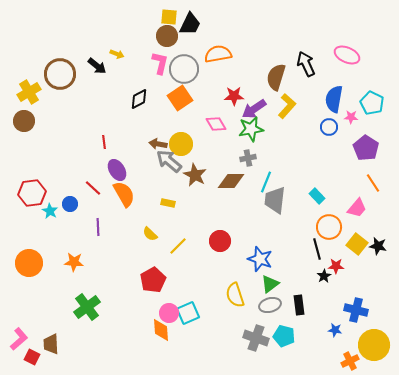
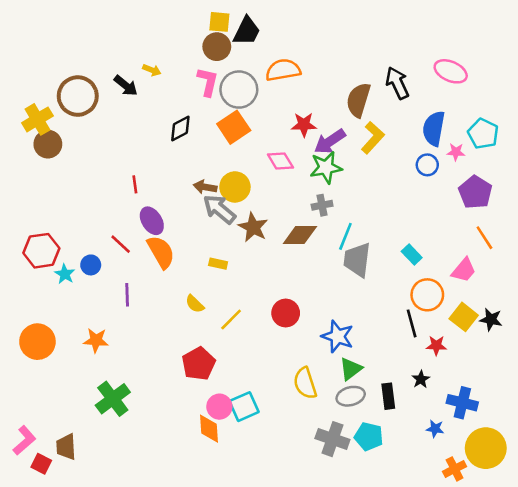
brown circle: (24, 121) -> (48, 144), moved
black star: (324, 276) -> (421, 379), moved

